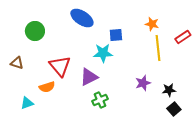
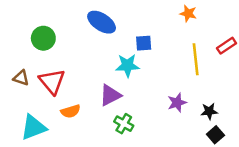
orange star: (152, 24) -> (188, 13), moved
red triangle: (60, 66) -> (52, 82), moved
orange semicircle: (47, 87) -> (71, 111), moved
green cross: (100, 100) -> (124, 124), turned -35
cyan triangle: (27, 103) -> (33, 127), size x1.6

